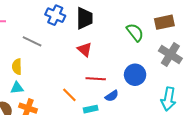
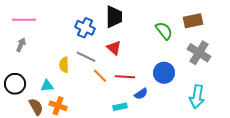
blue cross: (55, 15) -> (85, 28), moved
gray line: (32, 41) -> (86, 57), moved
yellow semicircle: (17, 67) -> (64, 65), moved
orange line: (69, 95) -> (100, 76), moved

